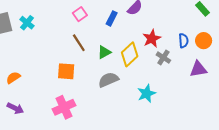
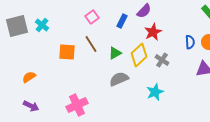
red star: (152, 38) -> (153, 32), moved
gray cross: (163, 58) -> (162, 60), moved
orange square: (66, 71) -> (67, 52), moved

